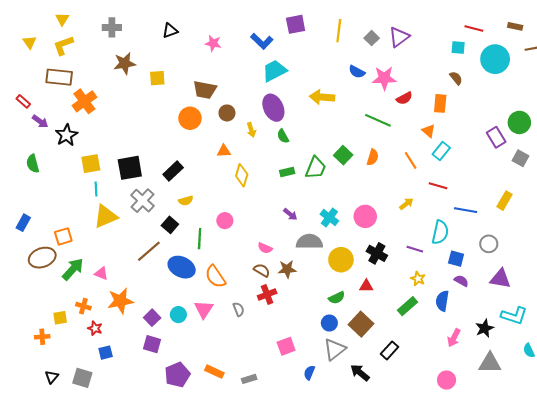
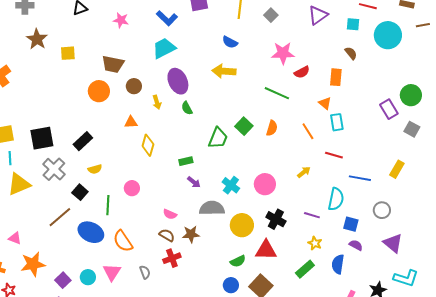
purple triangle: (399, 37) -> (318, 15), moved
brown star: (125, 63) -> (37, 39), turned -30
cyan trapezoid: (274, 71) -> (164, 48), moved
blue semicircle: (357, 72) -> (230, 42), moved
cyan rectangle: (441, 151) -> (337, 122), turned -48
green rectangle: (287, 172) -> (186, 161), moved
purple triangle: (500, 279) -> (393, 243), turned 30
red triangle: (366, 286) -> (266, 250), size x1.6

